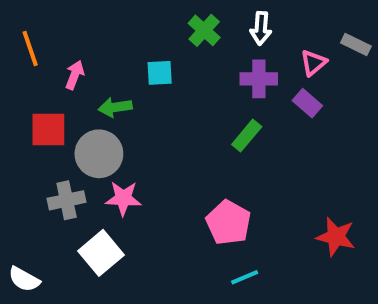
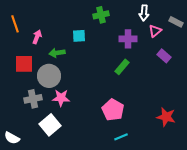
white arrow: (261, 28) -> (144, 13), moved
green cross: (204, 30) -> (101, 15), turned 35
purple rectangle: (307, 103) -> (164, 56), moved

